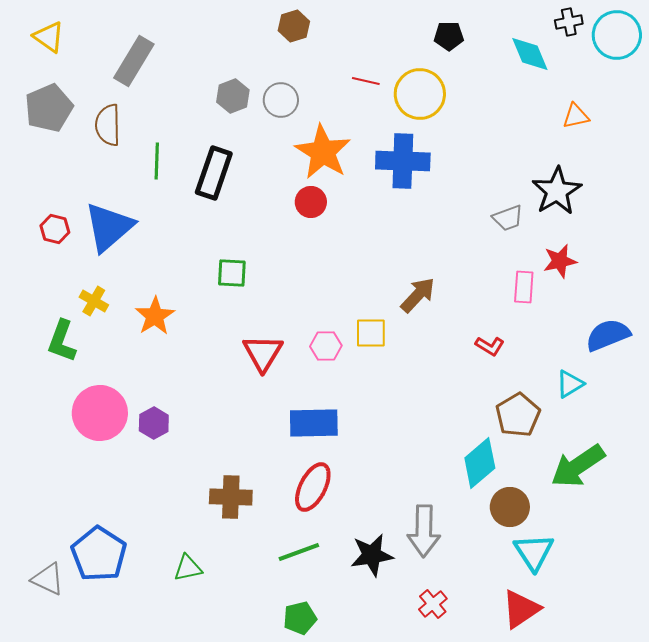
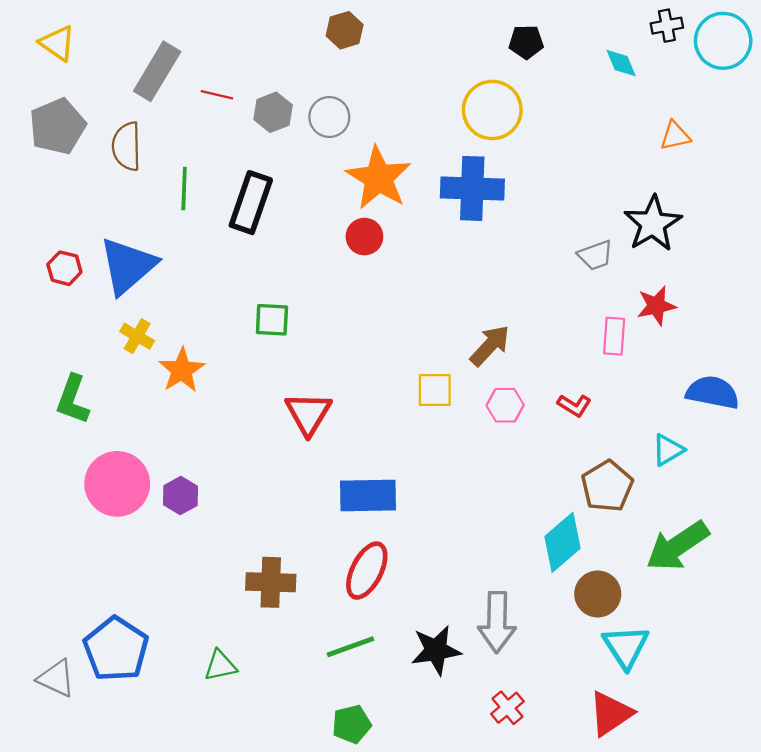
cyan diamond: (530, 54) -> (621, 63), size x0.7
red line: (366, 81) -> (217, 95), moved
yellow cross: (94, 301) -> (137, 336), moved
blue semicircle: (608, 335) -> (713, 392), turned 33
pink hexagon: (326, 346) -> (505, 405), moved

